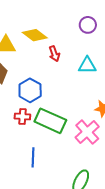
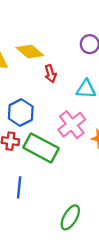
pink cross: (87, 132) -> (72, 125), moved

